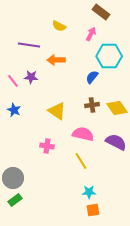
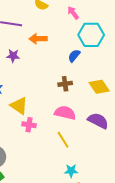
pink arrow: (91, 34) -> (73, 13), turned -64
brown cross: (92, 105) -> (65, 84), moved
yellow triangle: (57, 111) -> (19, 106), moved

